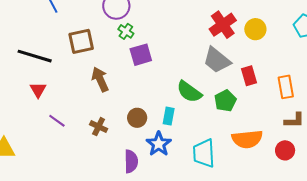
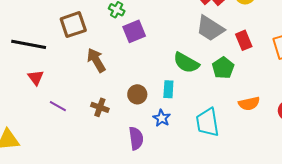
orange semicircle: (247, 139) -> (249, 104), size x0.7
blue star: (159, 144) -> (162, 118), size x0.7

